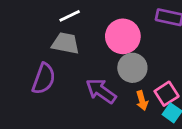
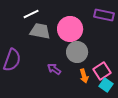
gray trapezoid: (66, 43) -> (40, 31), moved
purple arrow: (101, 91) -> (54, 69), size x0.6

